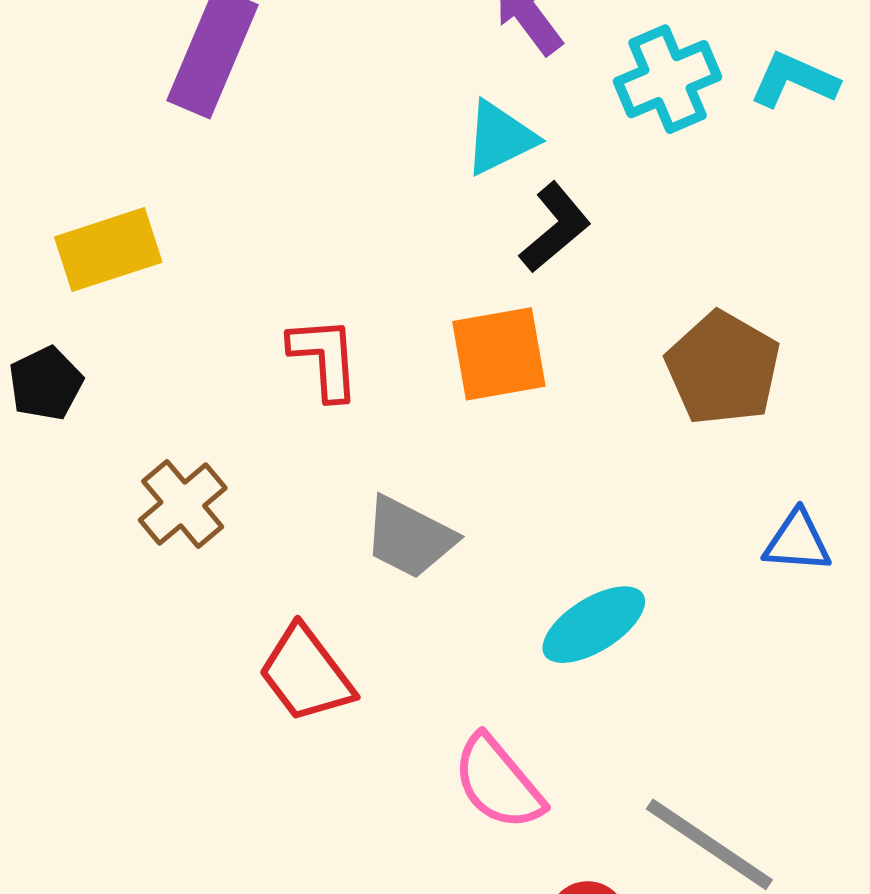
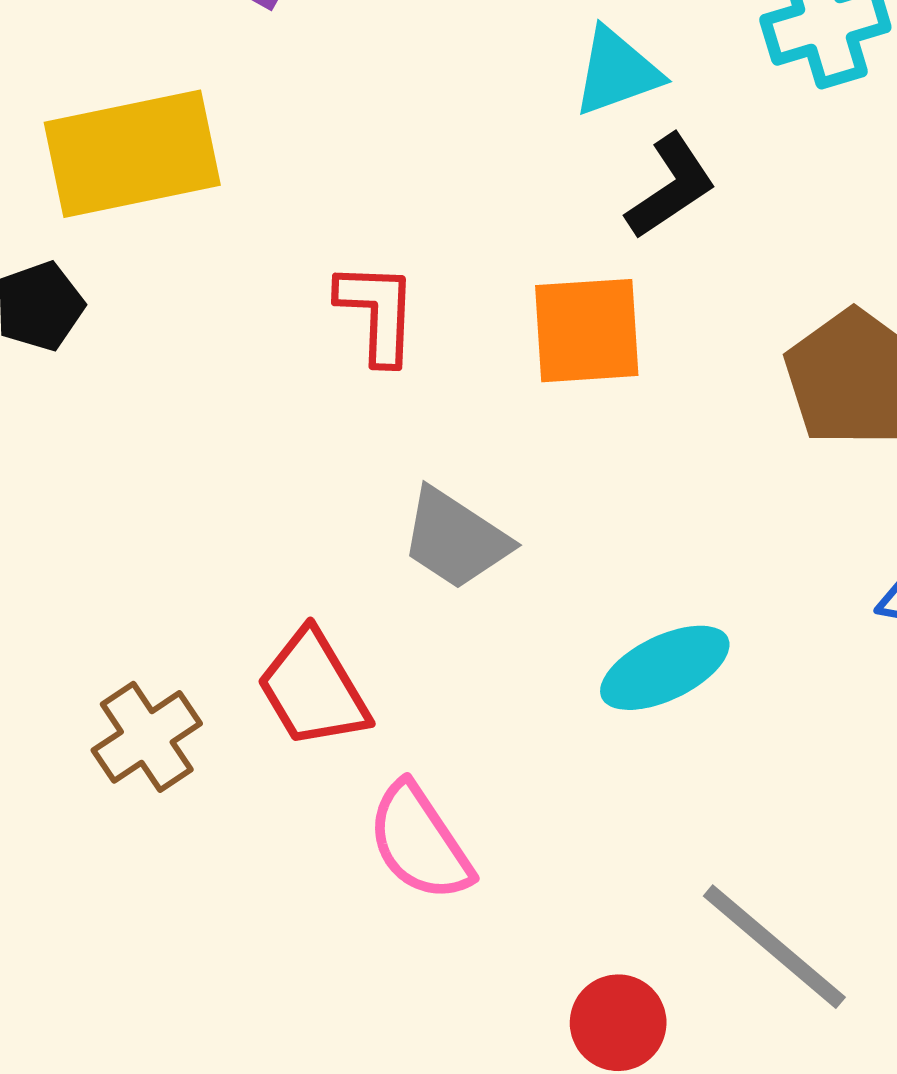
yellow rectangle: (108, 250) -> (132, 154), size x1.4
brown cross: (183, 504) -> (147, 737), moved
pink semicircle: (498, 783) -> (419, 842), moved

